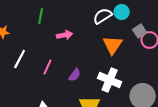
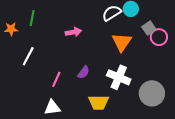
green line: (41, 16) -> (32, 18), moved
pink line: (48, 67) -> (56, 79), moved

